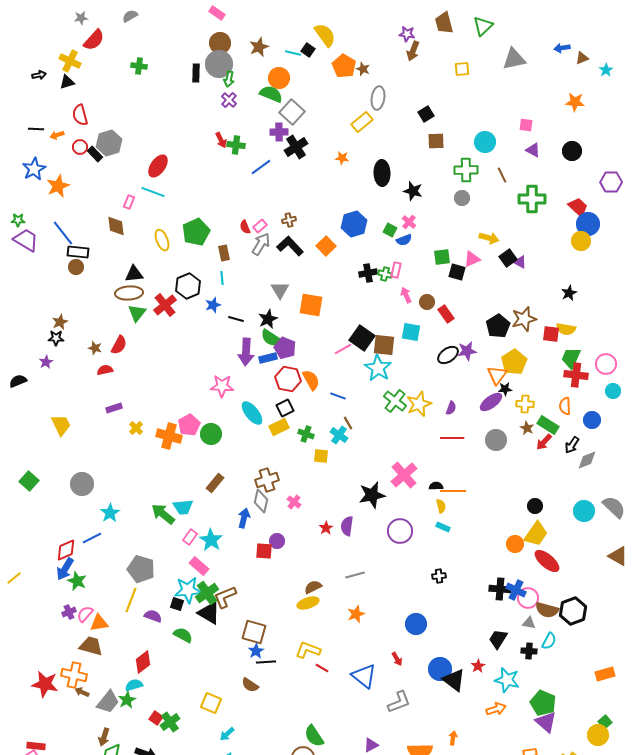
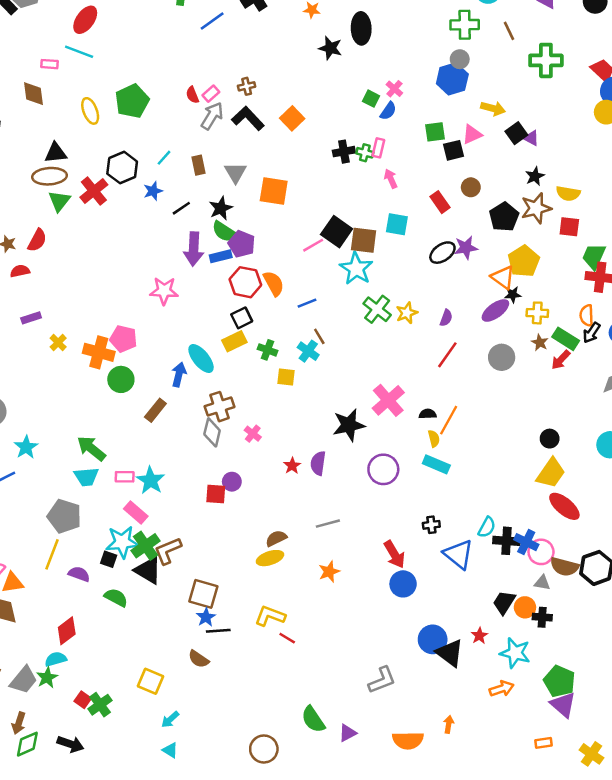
black star: (413, 191) -> (330, 48), moved
pink rectangle: (129, 202) -> (50, 64), turned 72
blue hexagon: (354, 224) -> (452, 79), moved
blue semicircle: (404, 240) -> (388, 111), turned -35
brown rectangle: (224, 253) -> (199, 165), moved
black square: (457, 272) -> (454, 150), turned -30
cyan line: (222, 278) -> (164, 158), turned 48
black star: (569, 293) -> (535, 176), moved
brown circle: (427, 302) -> (471, 187), moved
black line: (236, 319) -> (181, 208), turned -49
yellow semicircle: (566, 329) -> (568, 193), moved
orange triangle: (497, 375) -> (503, 277), turned -30
blue line: (338, 396) -> (307, 303), turned -42
yellow star: (419, 404) -> (407, 313), size x0.7
cyan ellipse: (252, 413) -> (201, 359), moved
pink pentagon: (189, 425) -> (123, 339), turned -30
green circle: (211, 434) -> (121, 379), moved
red line: (452, 438) -> (447, 355), turned -55
black arrow: (572, 445) -> (591, 333), moved
orange line: (453, 491) -> (449, 420), turned -60
cyan trapezoid: (183, 507) -> (86, 477), moved
blue arrow: (244, 518) -> (179, 375), moved
cyan rectangle: (443, 527) -> (436, 464), size x1.5
pink rectangle: (190, 537) -> (125, 477), turned 56
orange circle: (515, 544) -> (525, 607), moved
cyan semicircle: (549, 641) -> (487, 527), moved
red arrow: (397, 659) -> (394, 554), moved, size x1.6
blue triangle: (364, 676) -> (458, 554), moved
green semicircle: (314, 736) -> (313, 719), moved

